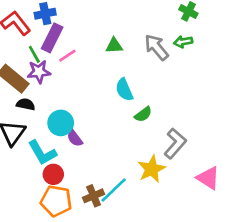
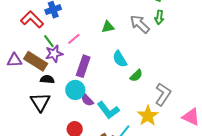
purple rectangle: (52, 38) -> (83, 66), moved
green arrow: (183, 42) -> (159, 17), turned -64
cyan L-shape: (42, 153) -> (108, 110), moved

